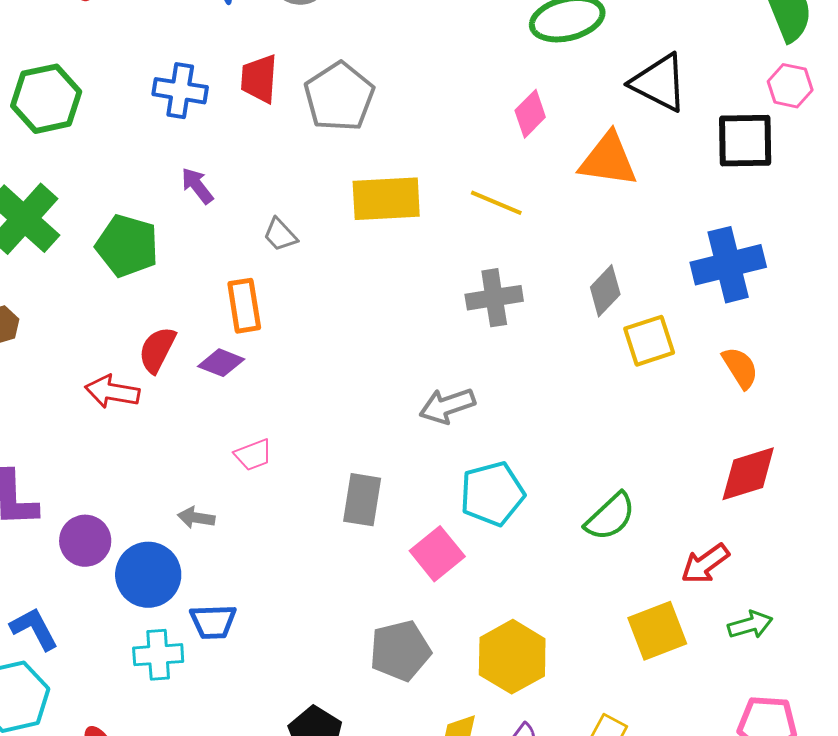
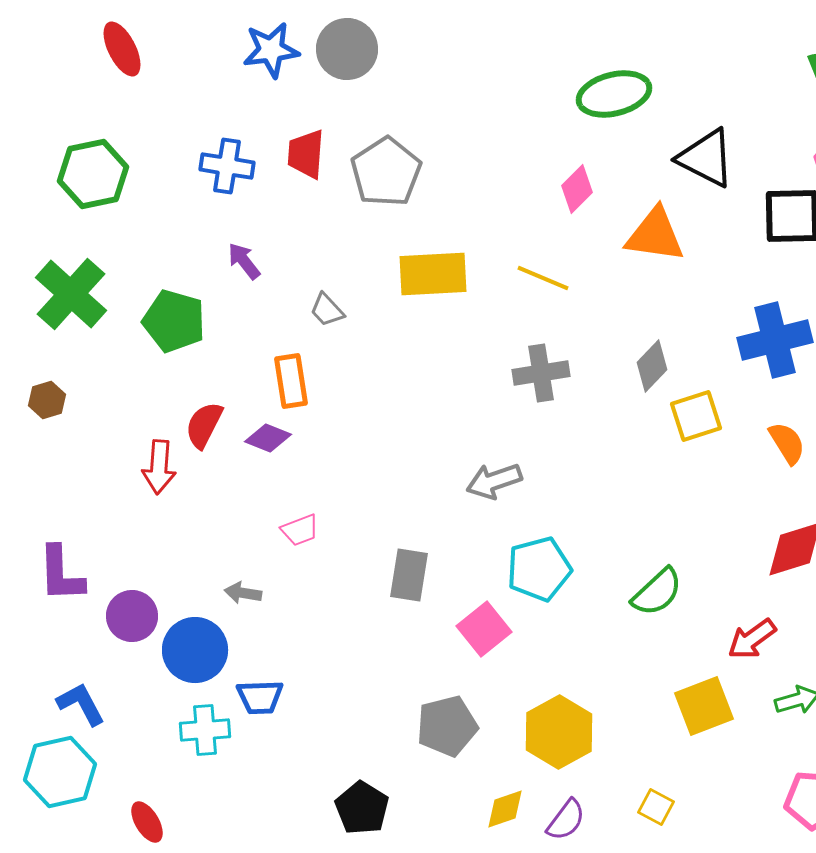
red arrow: (112, 392) -> (159, 467), turned -96

